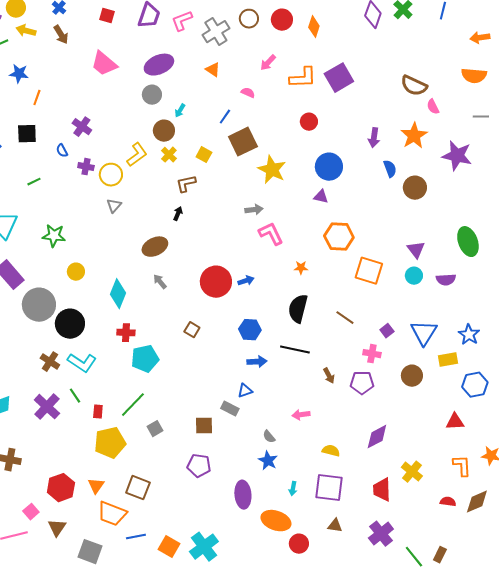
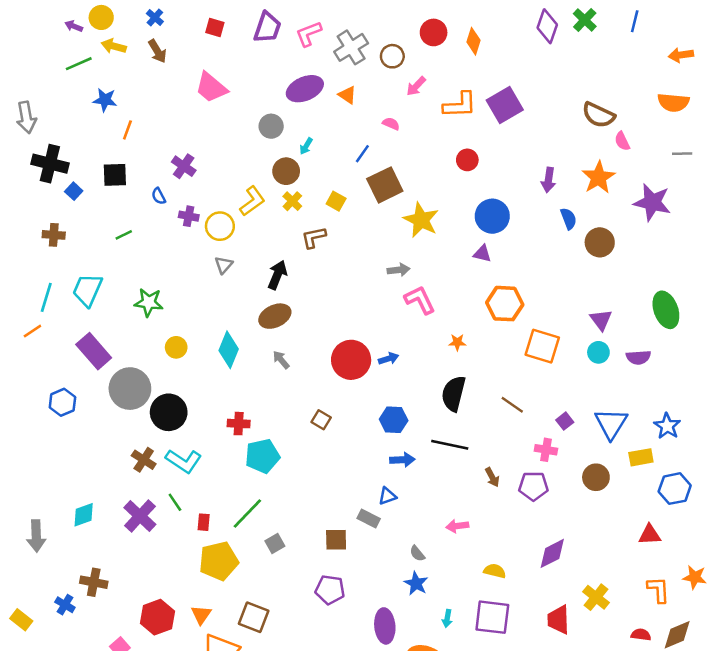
brown circle: (249, 19) -> (392, 56), moved
purple ellipse: (159, 65) -> (305, 89), moved
black arrow: (178, 214) -> (277, 275), moved, size x1.6
cyan diamond: (118, 294) -> (229, 350), moved

